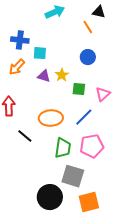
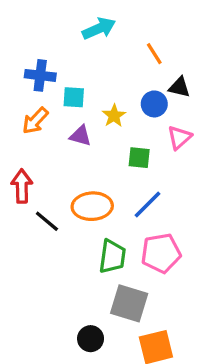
black triangle: (99, 12) -> (179, 87), moved
yellow star: (62, 75) -> (114, 116), moved
pink triangle: (103, 94) -> (179, 137), moved
black line: (25, 136) -> (47, 221), moved
black circle: (50, 197) -> (91, 339), size x0.6

